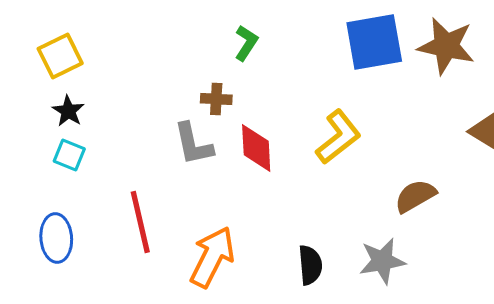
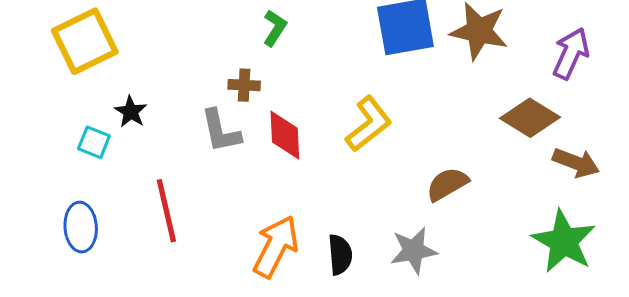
yellow square: (60, 56) -> (85, 41), size x1.4
black star: (68, 111) -> (131, 112), moved
orange arrow: (212, 257) -> (276, 246), moved

